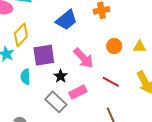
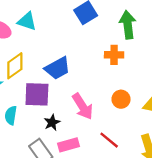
blue trapezoid: (66, 20) -> (57, 68), moved

